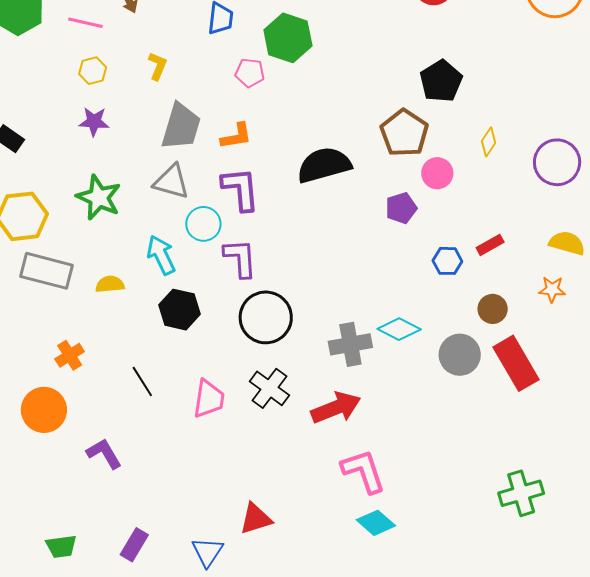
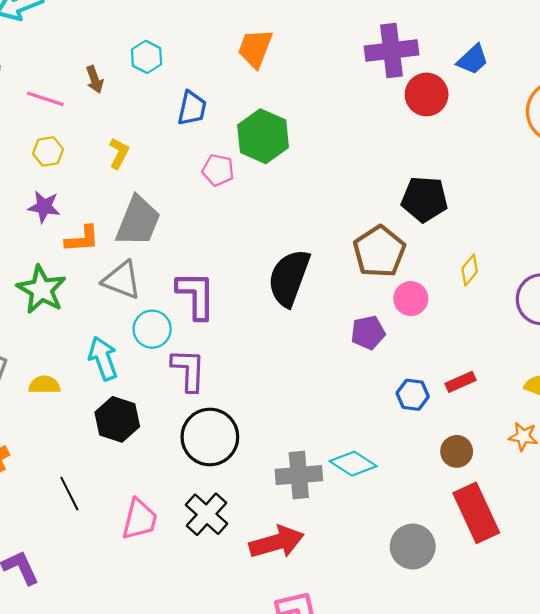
black pentagon: (441, 81) -> (424, 199), turned 30
orange L-shape: (236, 136) -> (82, 239), moved
black semicircle: (324, 165) -> (289, 278), turned -60
gray circle: (460, 355) -> (413, 546), moved

